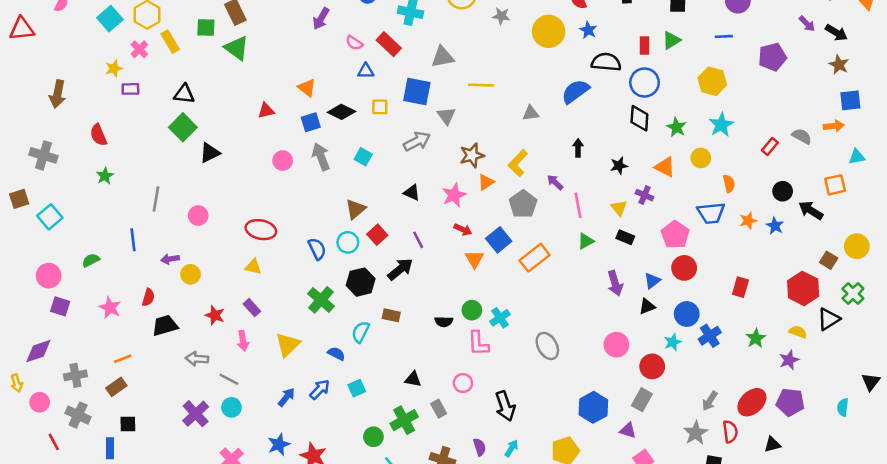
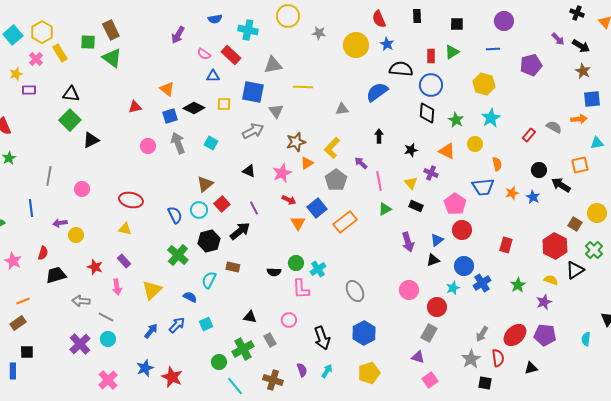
blue hexagon: (593, 407) -> (364, 333), moved

